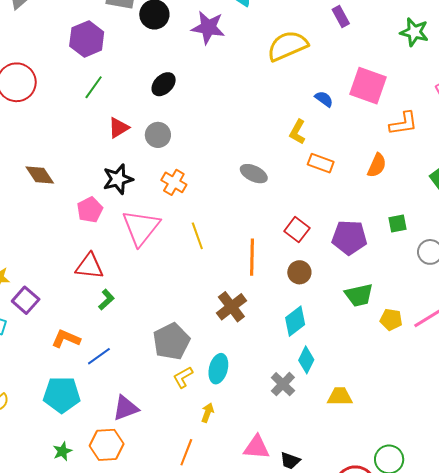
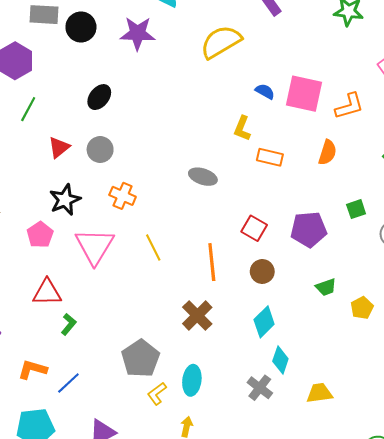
pink square: (368, 86) -> (304, 94), moved
green trapezoid: (359, 295) -> (326, 287), size x0.7
yellow pentagon: (391, 319) -> (362, 308), turned -30

